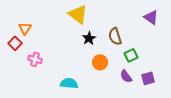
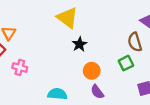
brown semicircle: (115, 36) -> (135, 42), moved
purple semicircle: (126, 76) -> (97, 92), moved

